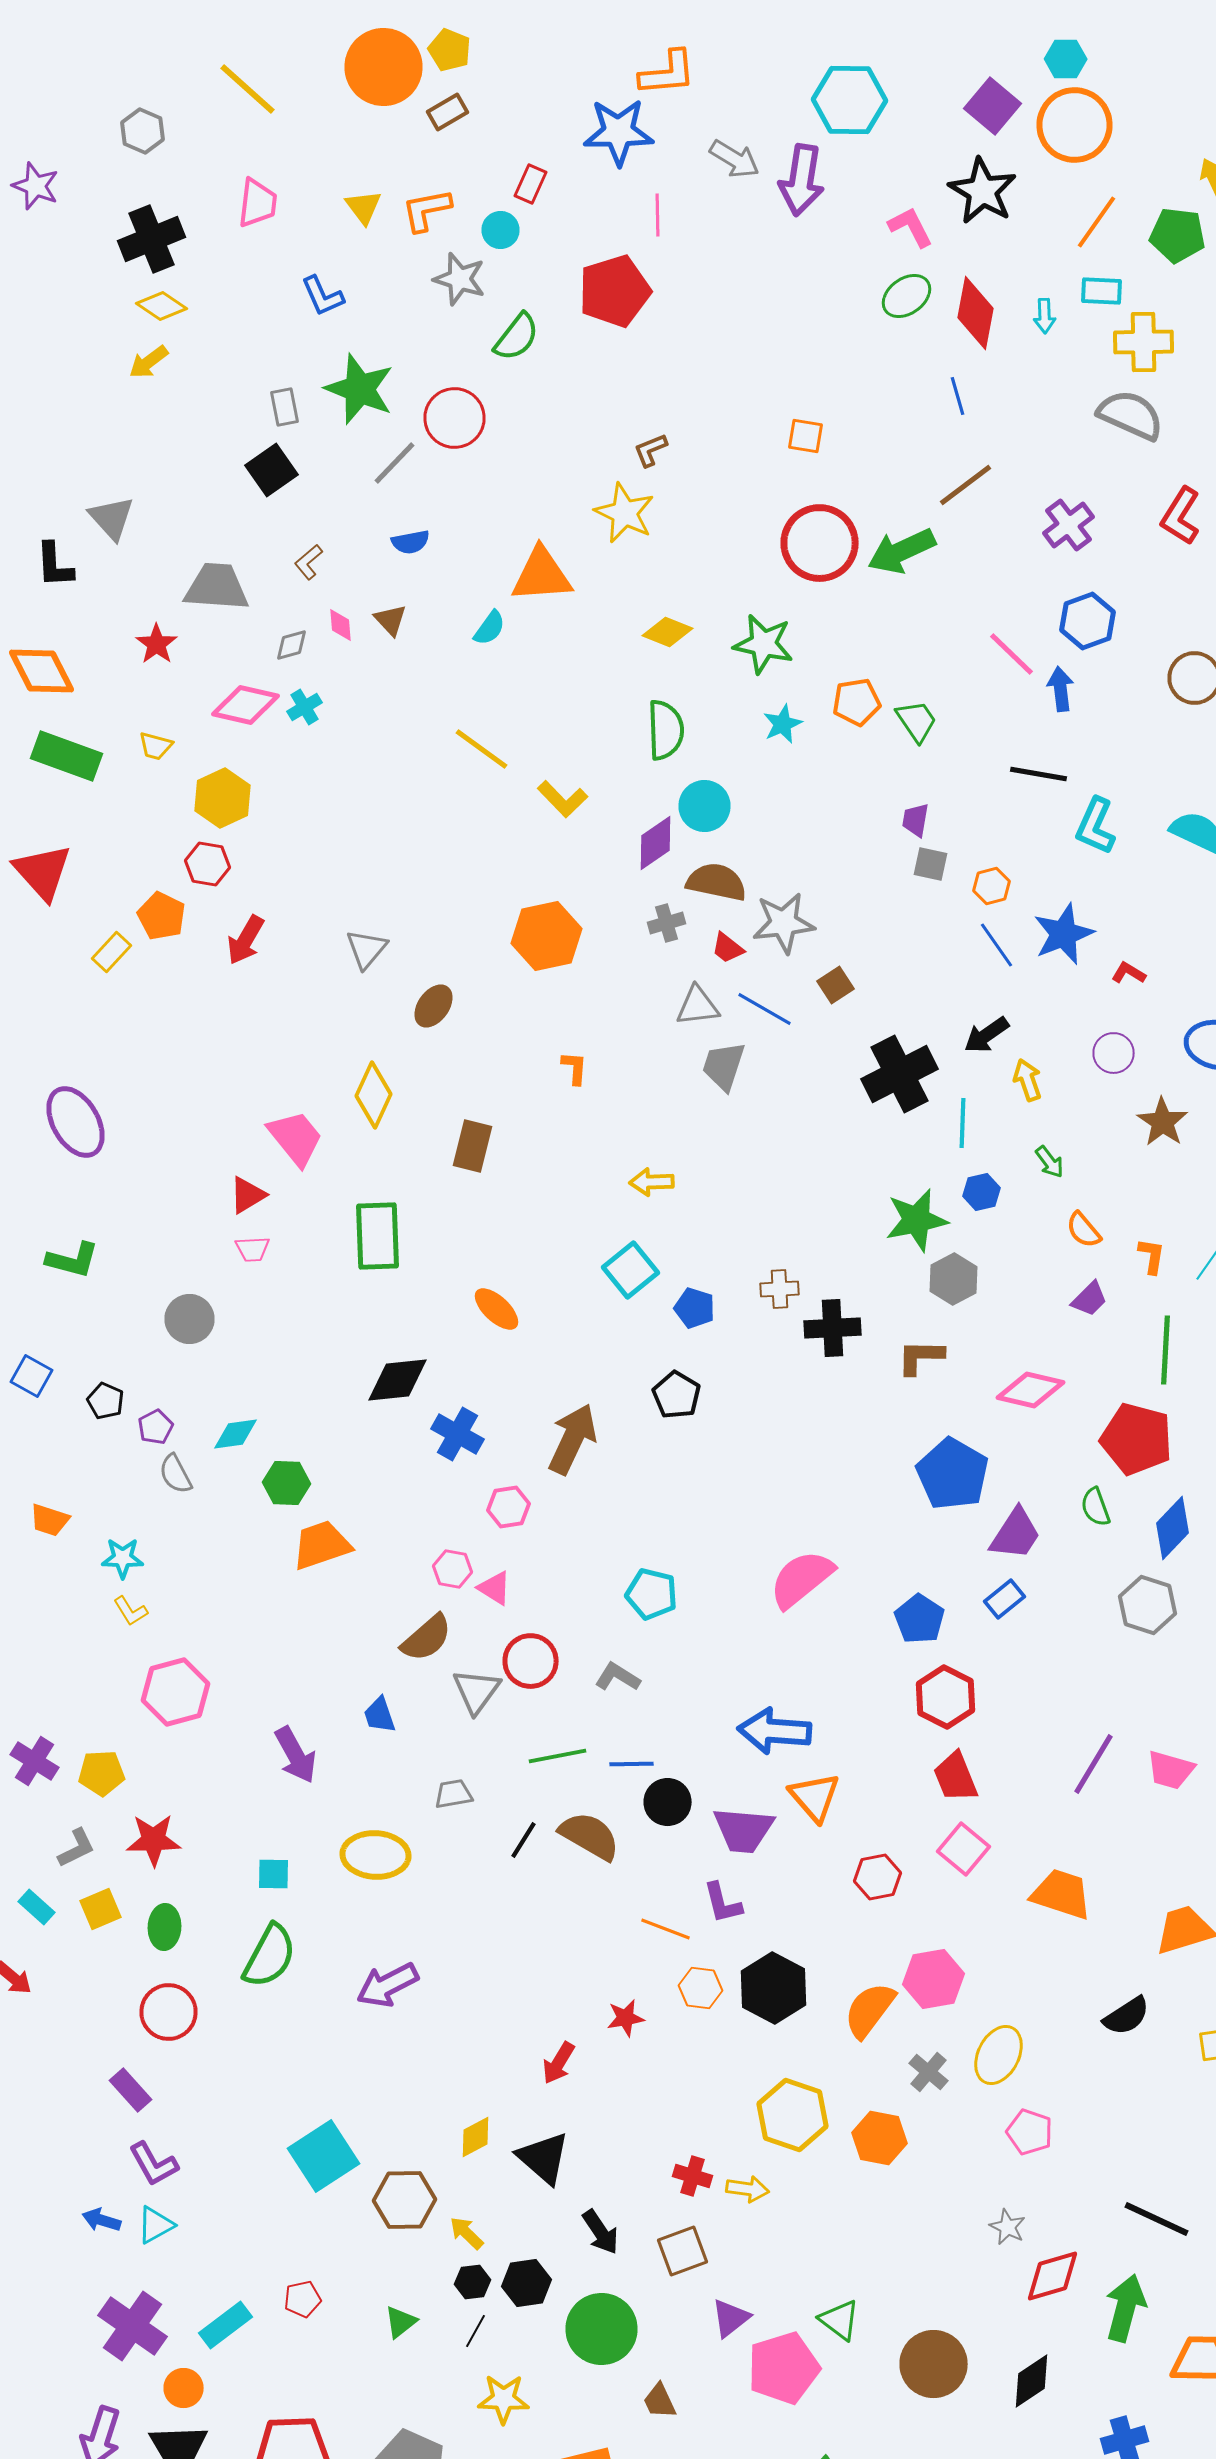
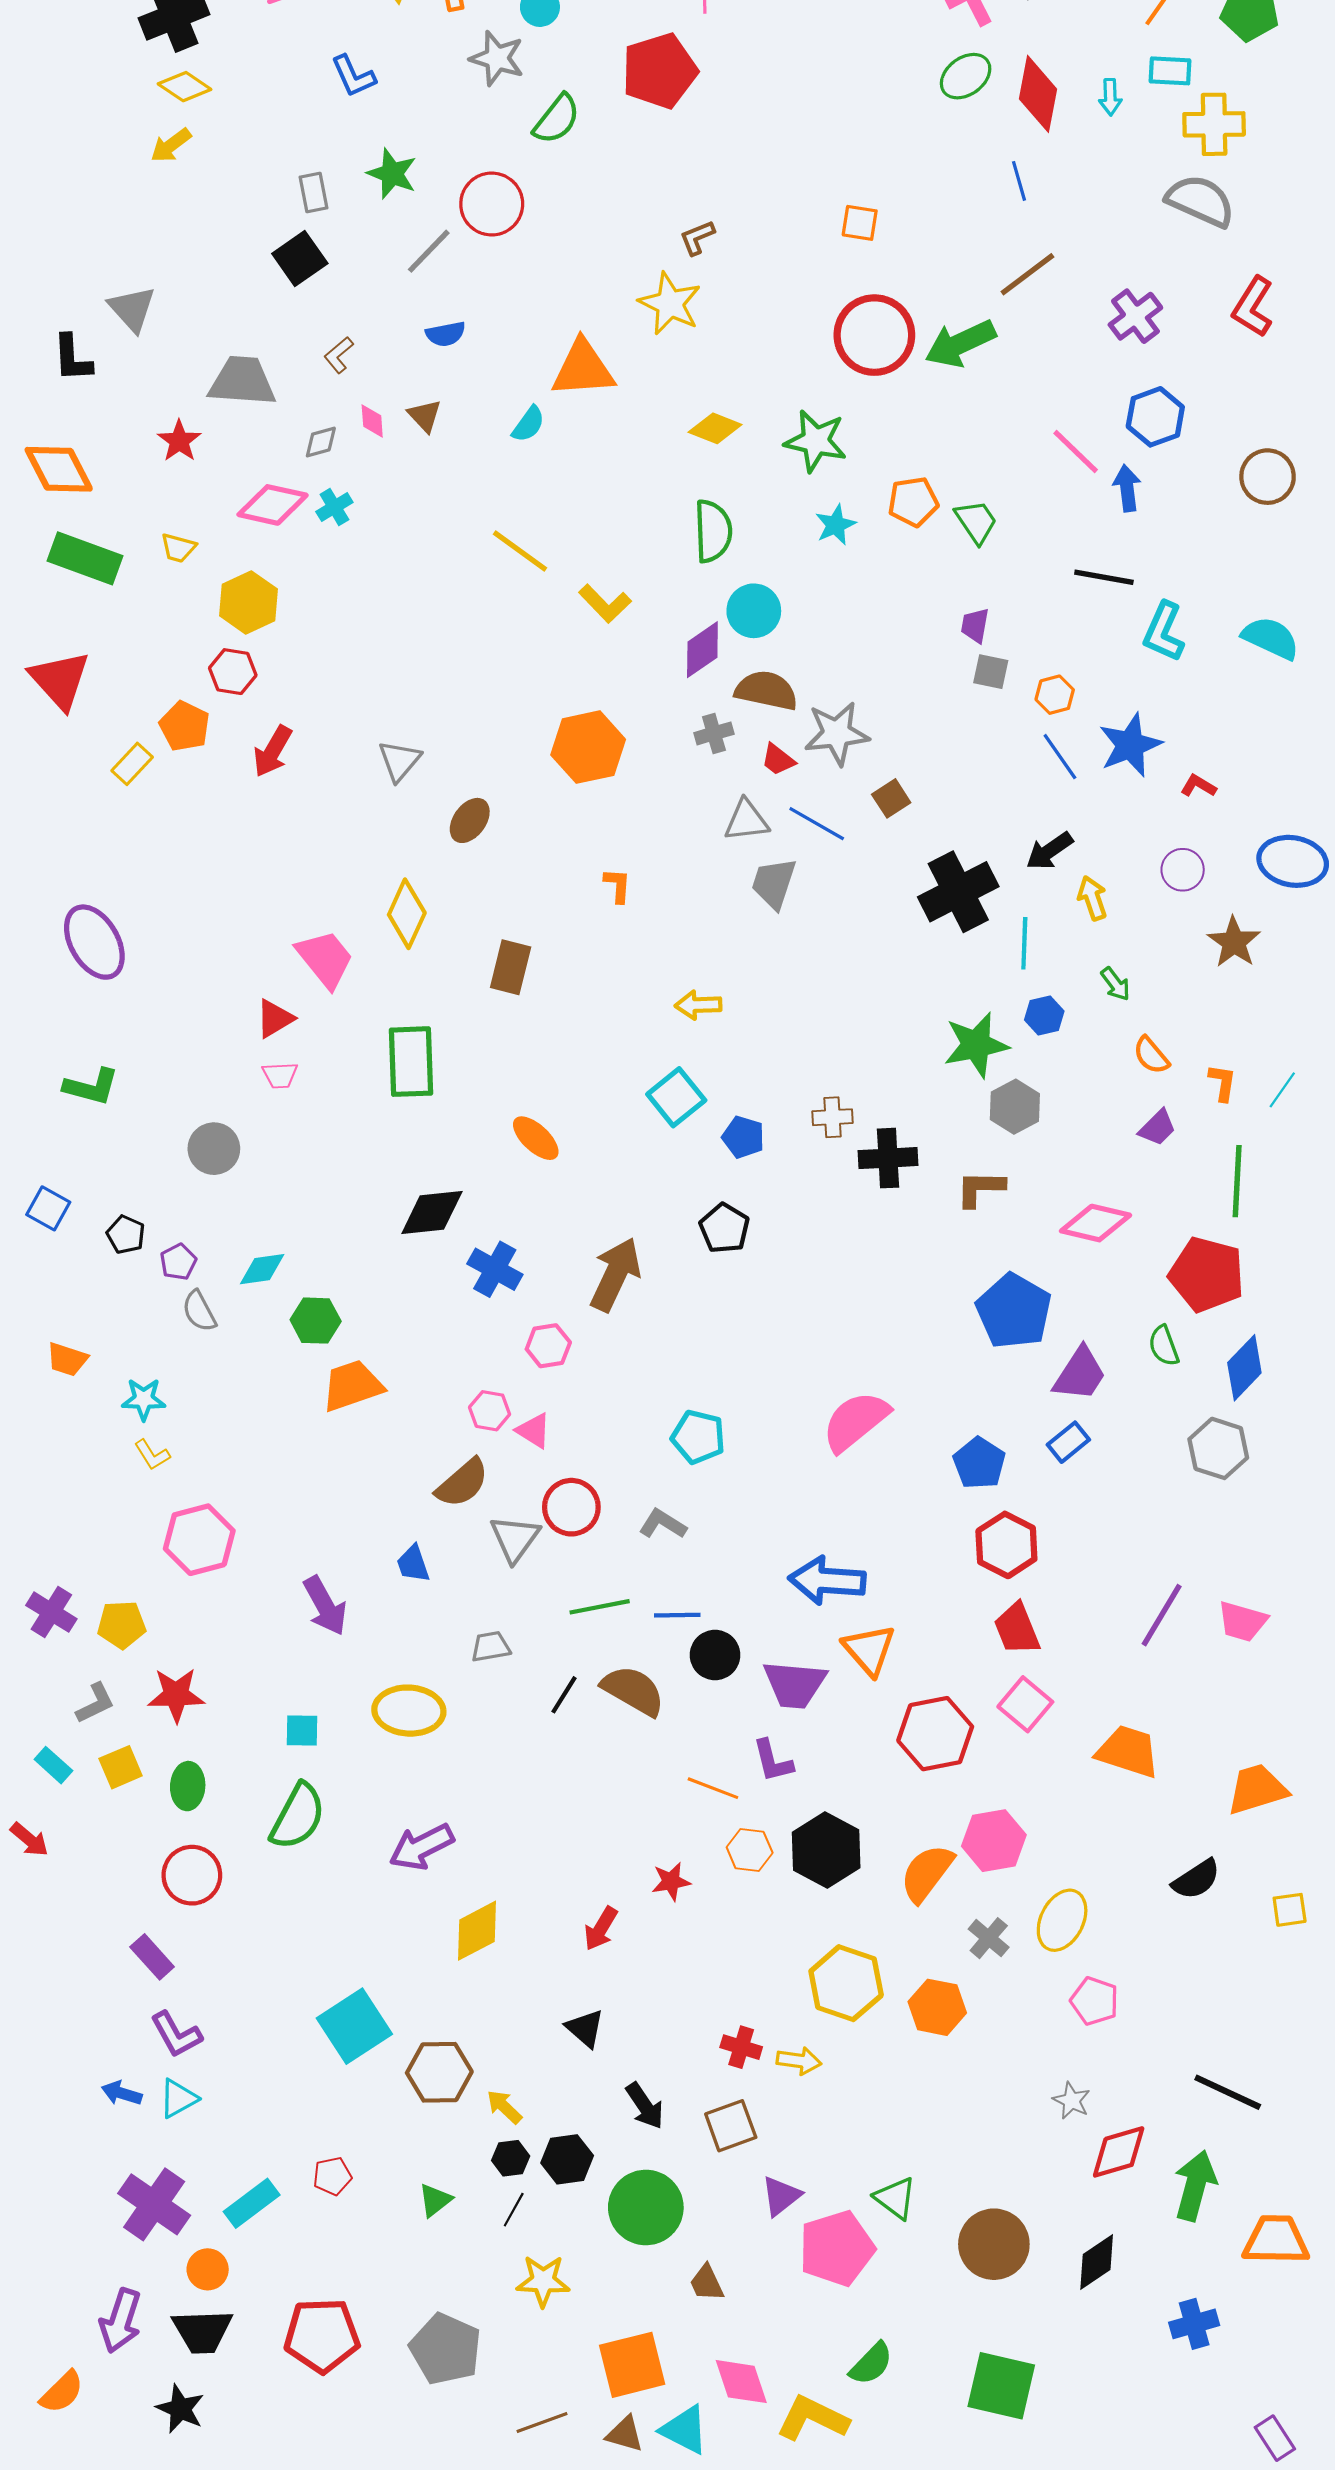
green star: (360, 389) -> (392, 174), size x0.7
red hexagon: (878, 1877) -> (935, 1734), size x1.5
yellow diamond: (476, 2137) -> (477, 1931), moved, size x1.4
black triangle: (544, 2158) -> (585, 2028), size x0.7

